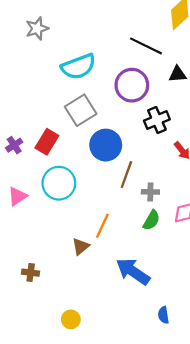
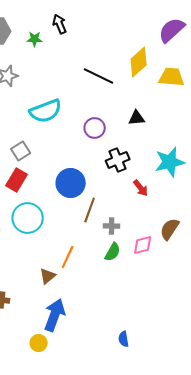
black line: (146, 46) -> (99, 76), moved
purple circle: (132, 85) -> (95, 128), size x0.7
gray square: (81, 110) -> (21, 151), moved, size x0.7
blue arrow: (133, 271) -> (55, 315), moved, turned 76

